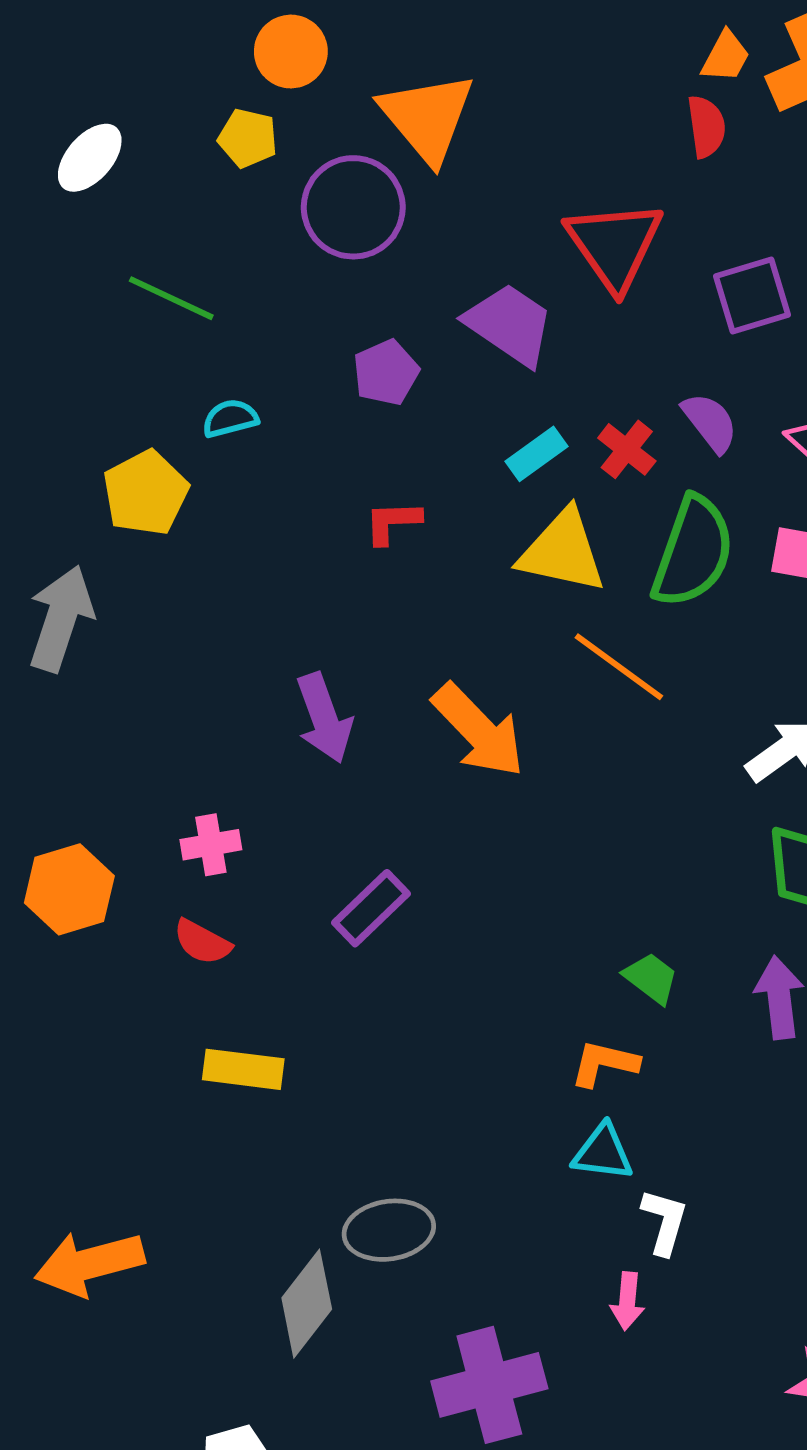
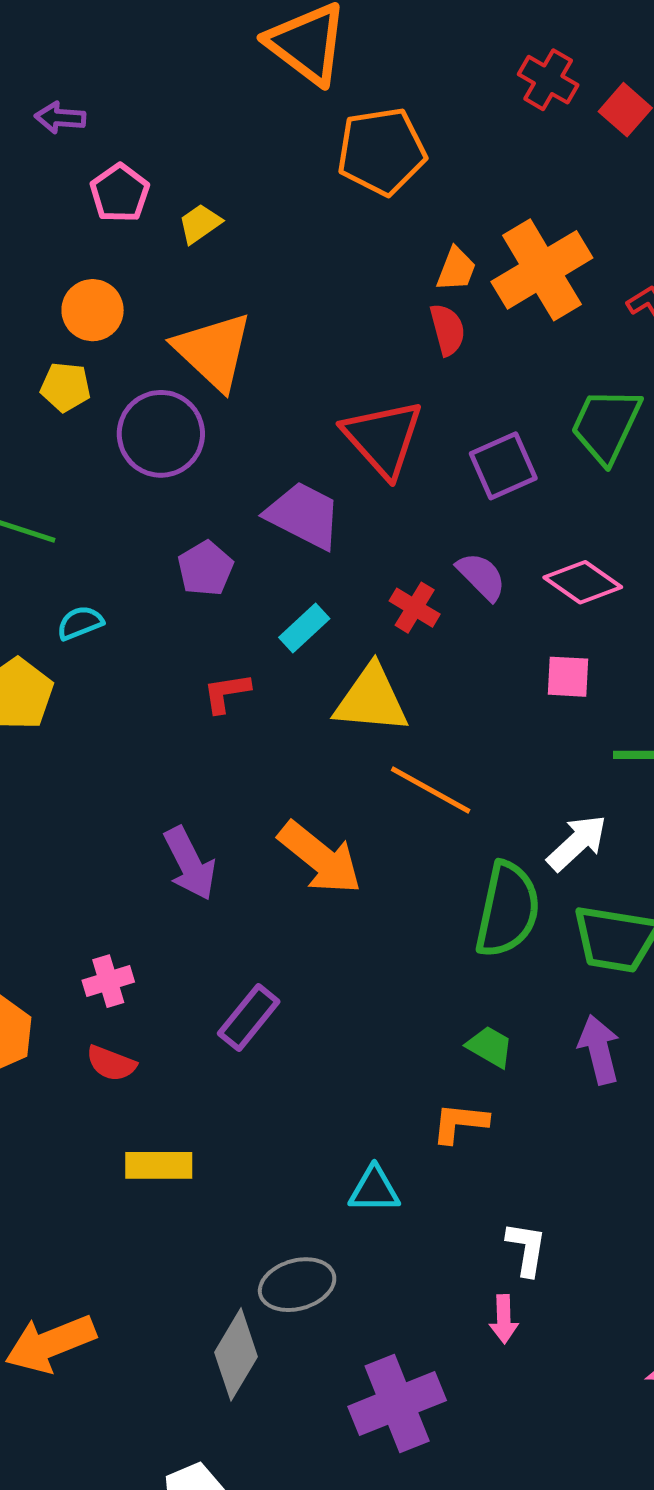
cyan rectangle: (536, 454) -> (304, 628), moved
green semicircle: (693, 552) -> (508, 910), moved
cyan triangle: (603, 1153) -> (374, 1190), moved

